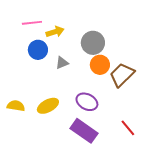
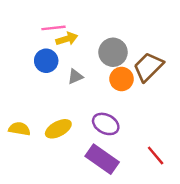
pink line: (32, 23) -> (53, 28), moved
brown trapezoid: (122, 75) -> (148, 67), moved

